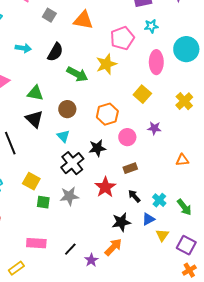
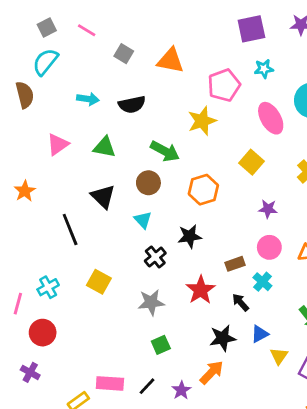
black semicircle: (55, 52) -> (132, 104), turned 48
pink ellipse: (156, 62) -> (271, 118), turned -30
green arrow: (77, 74) -> (165, 151), moved
green triangle: (35, 93) -> (104, 147), moved
pink circle: (127, 137) -> (269, 247), moved
black cross: (72, 163) -> (155, 257), size x0.7
cyan cross: (159, 200) -> (262, 282), moved
green square: (43, 202) -> (161, 345), moved, turned -32
pink rectangle: (36, 243) -> (110, 383), moved
black line: (70, 249) -> (147, 386), moved

